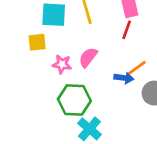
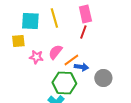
orange line: (136, 68) -> (71, 60), moved
green hexagon: (74, 100) -> (64, 83), moved

